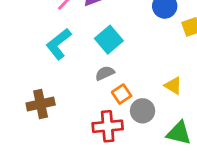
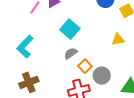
cyan L-shape: (59, 44) -> (25, 47), moved
yellow triangle: (173, 86) -> (118, 39), moved, turned -32

